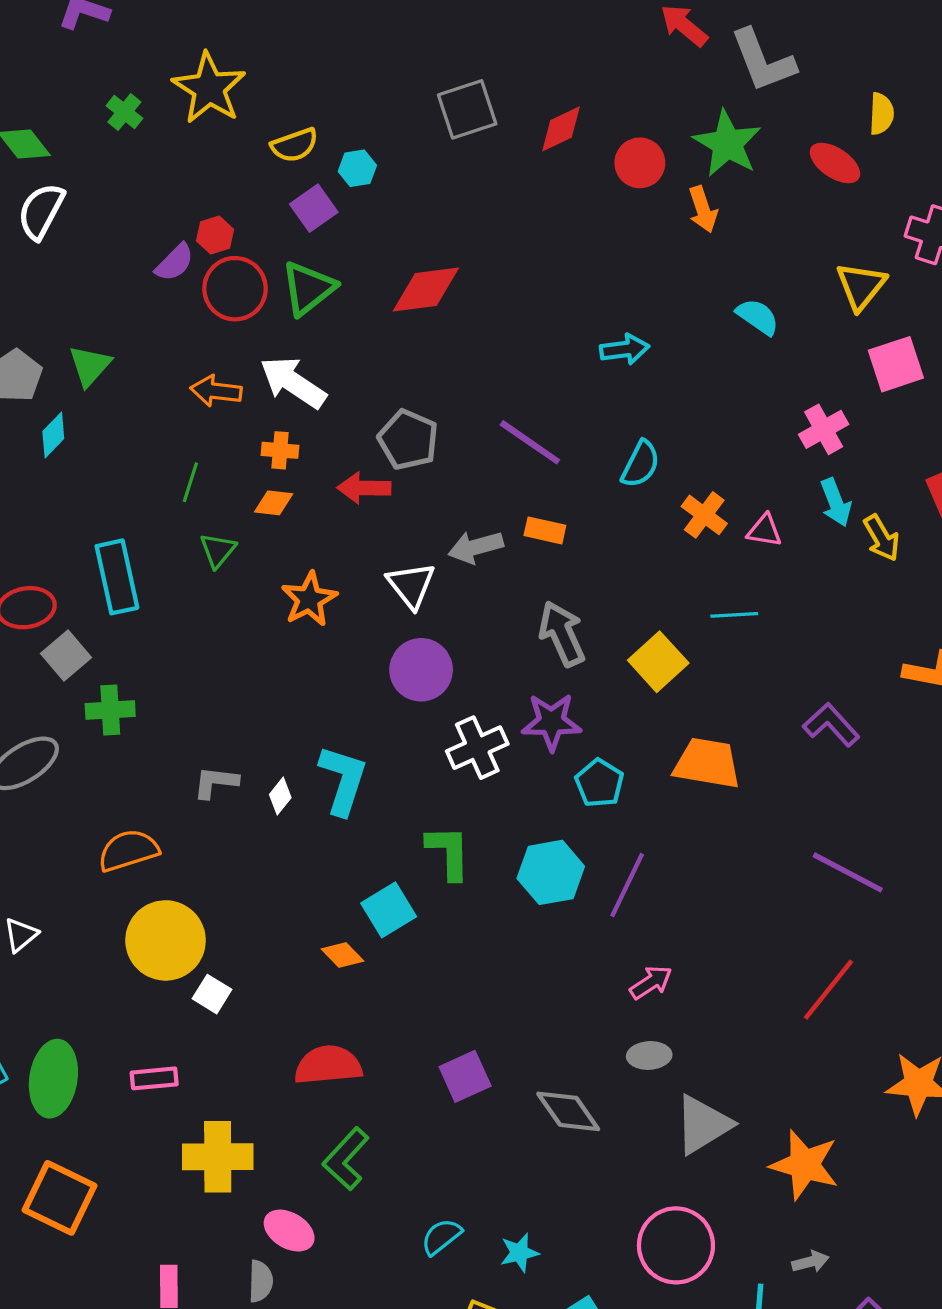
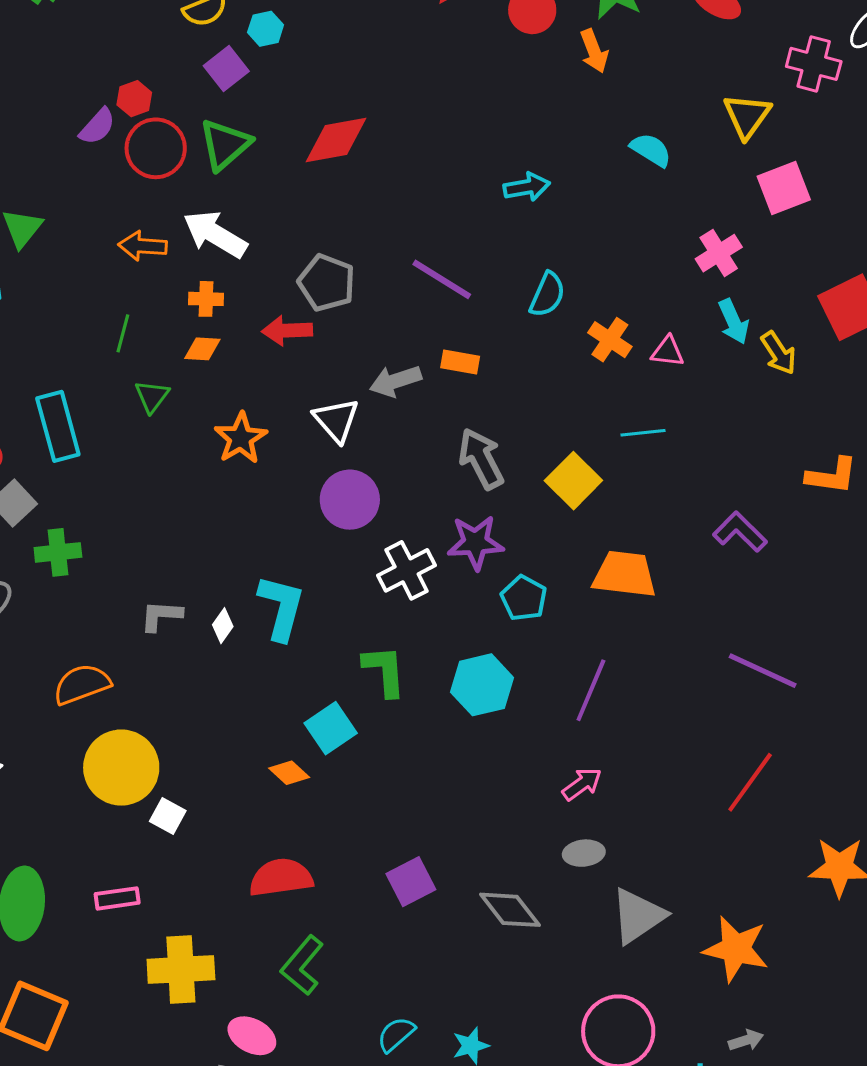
purple line: (627, 885) -> (591, 690), moved

